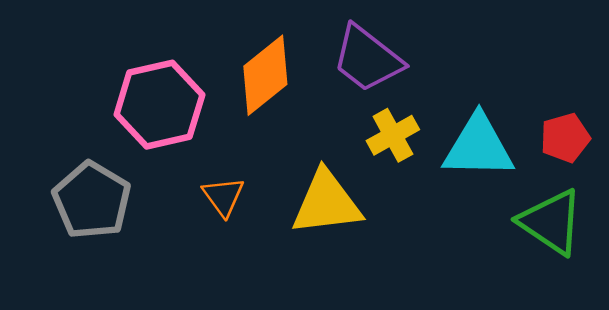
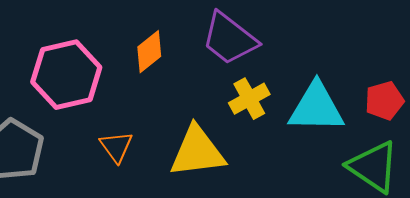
orange diamond: (265, 75) -> (149, 52), size x0.7

